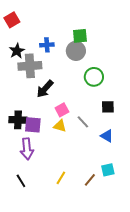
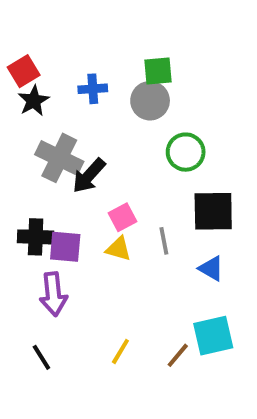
red square: (12, 20) -> (24, 71), moved
gray cross: (30, 66) -> (59, 158), moved, turned 30
black square: (108, 107) -> (213, 211), size x1.6
gray line: (83, 122) -> (164, 241), turned 32
cyan square: (108, 170) -> (213, 336), size x1.5

